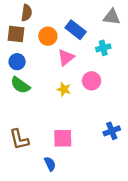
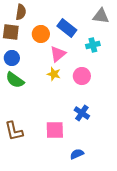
yellow star: (64, 89) -> (54, 74), moved
blue cross: (112, 131) -> (82, 113), moved, turned -35
blue semicircle: (50, 164) -> (77, 154), moved, turned -88

